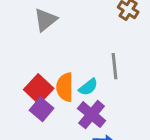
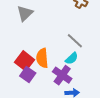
gray line: (115, 66) -> (75, 41), turned -36
cyan semicircle: (88, 87) -> (72, 58), moved

